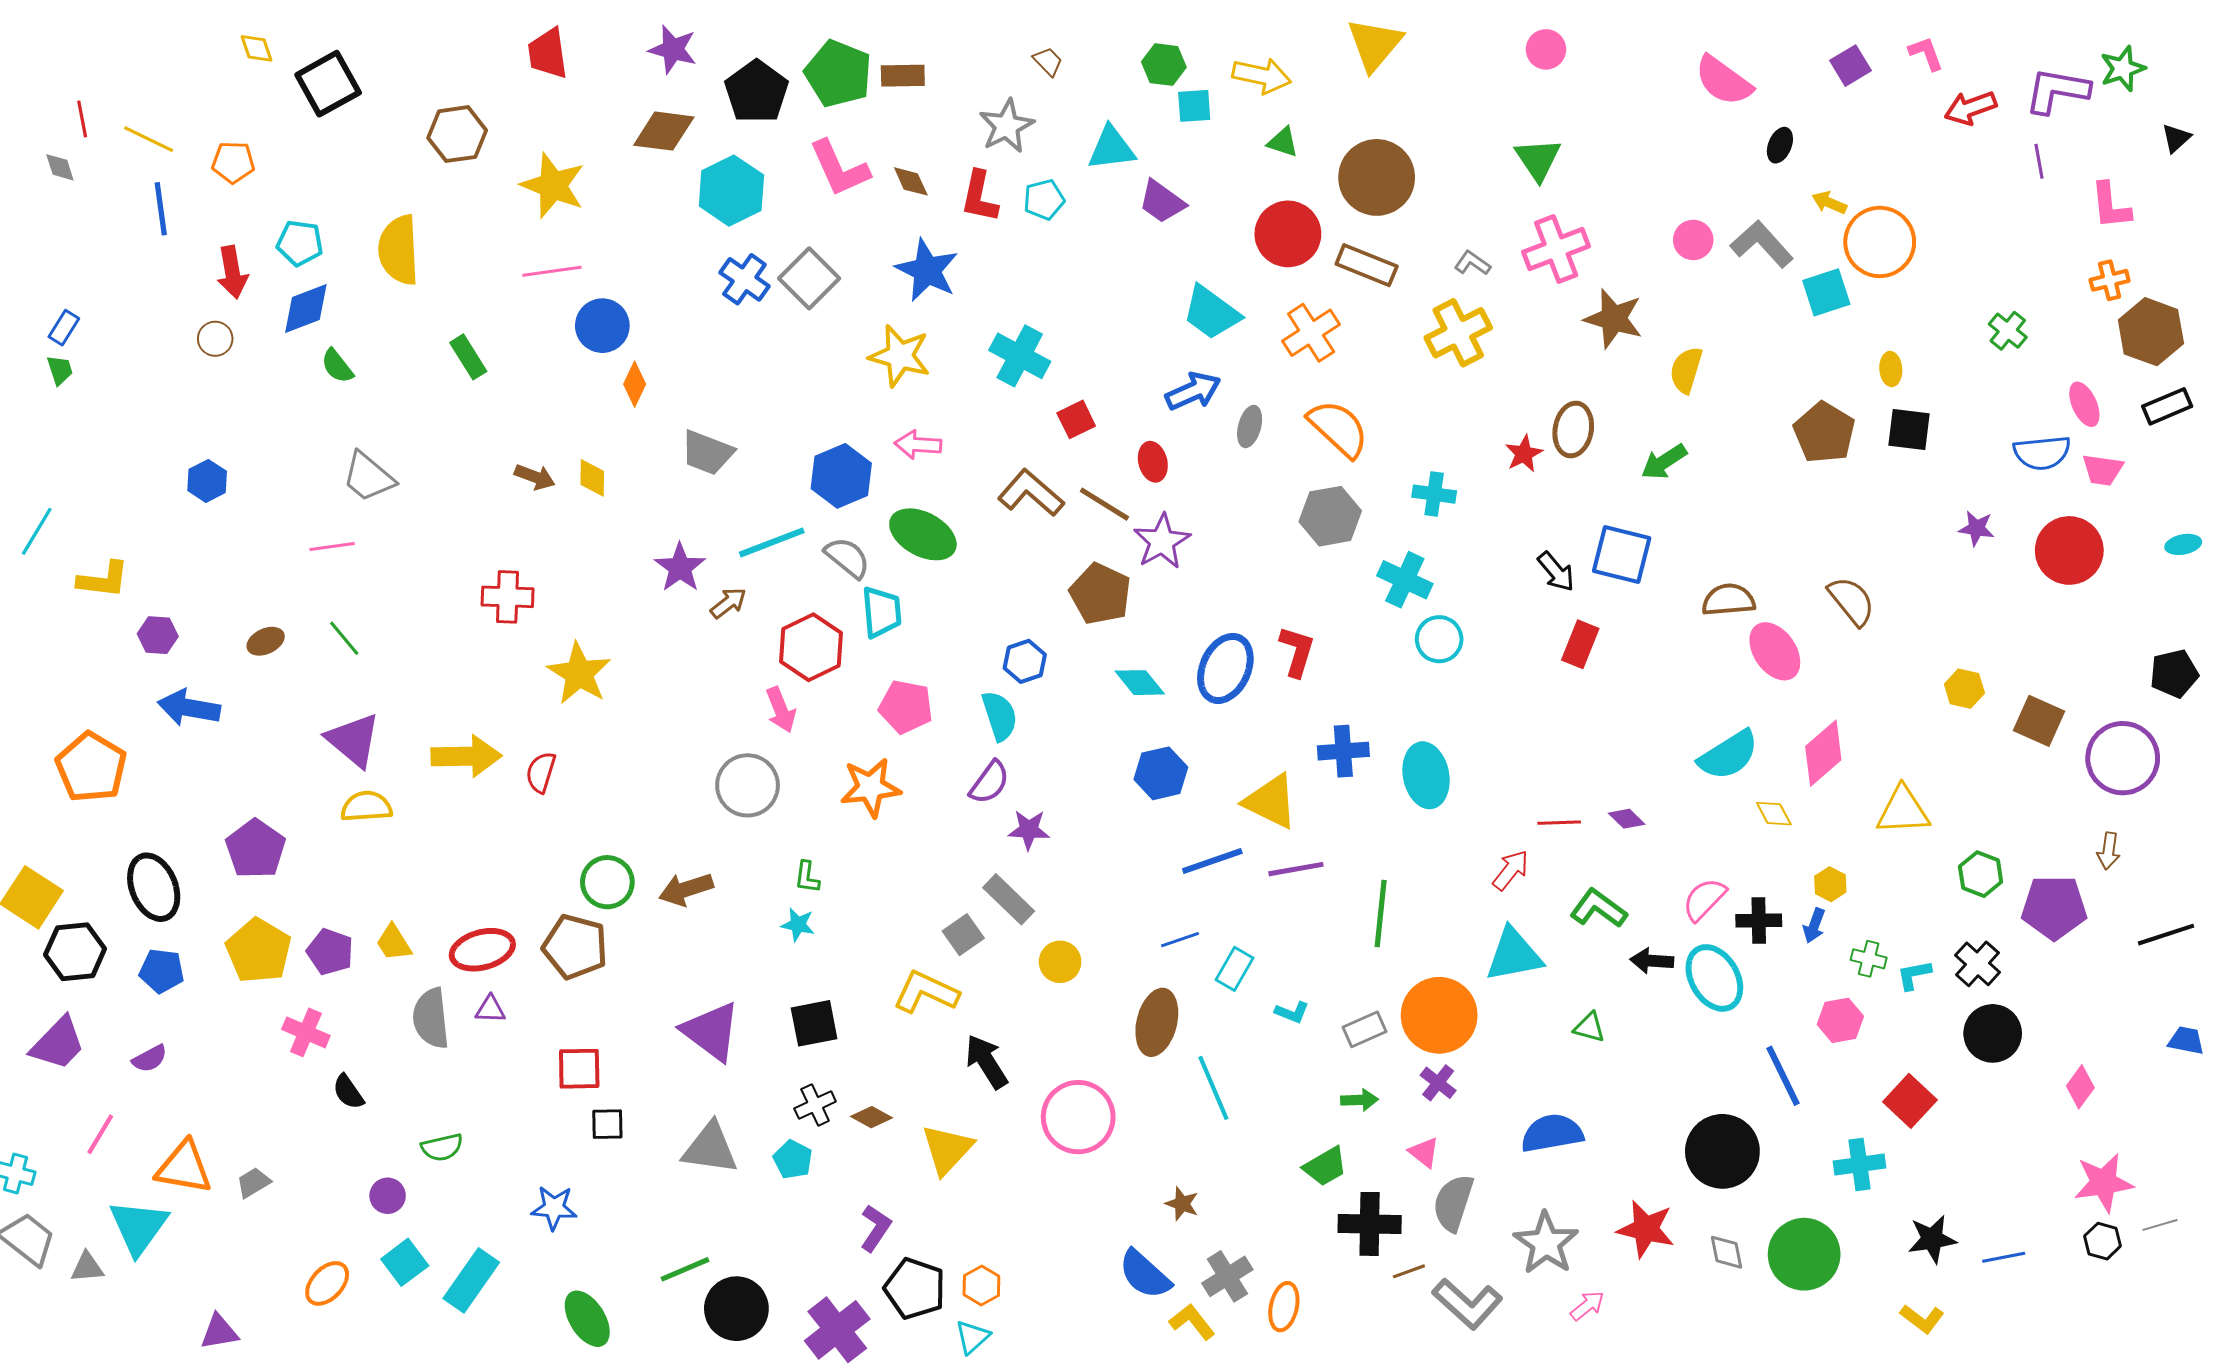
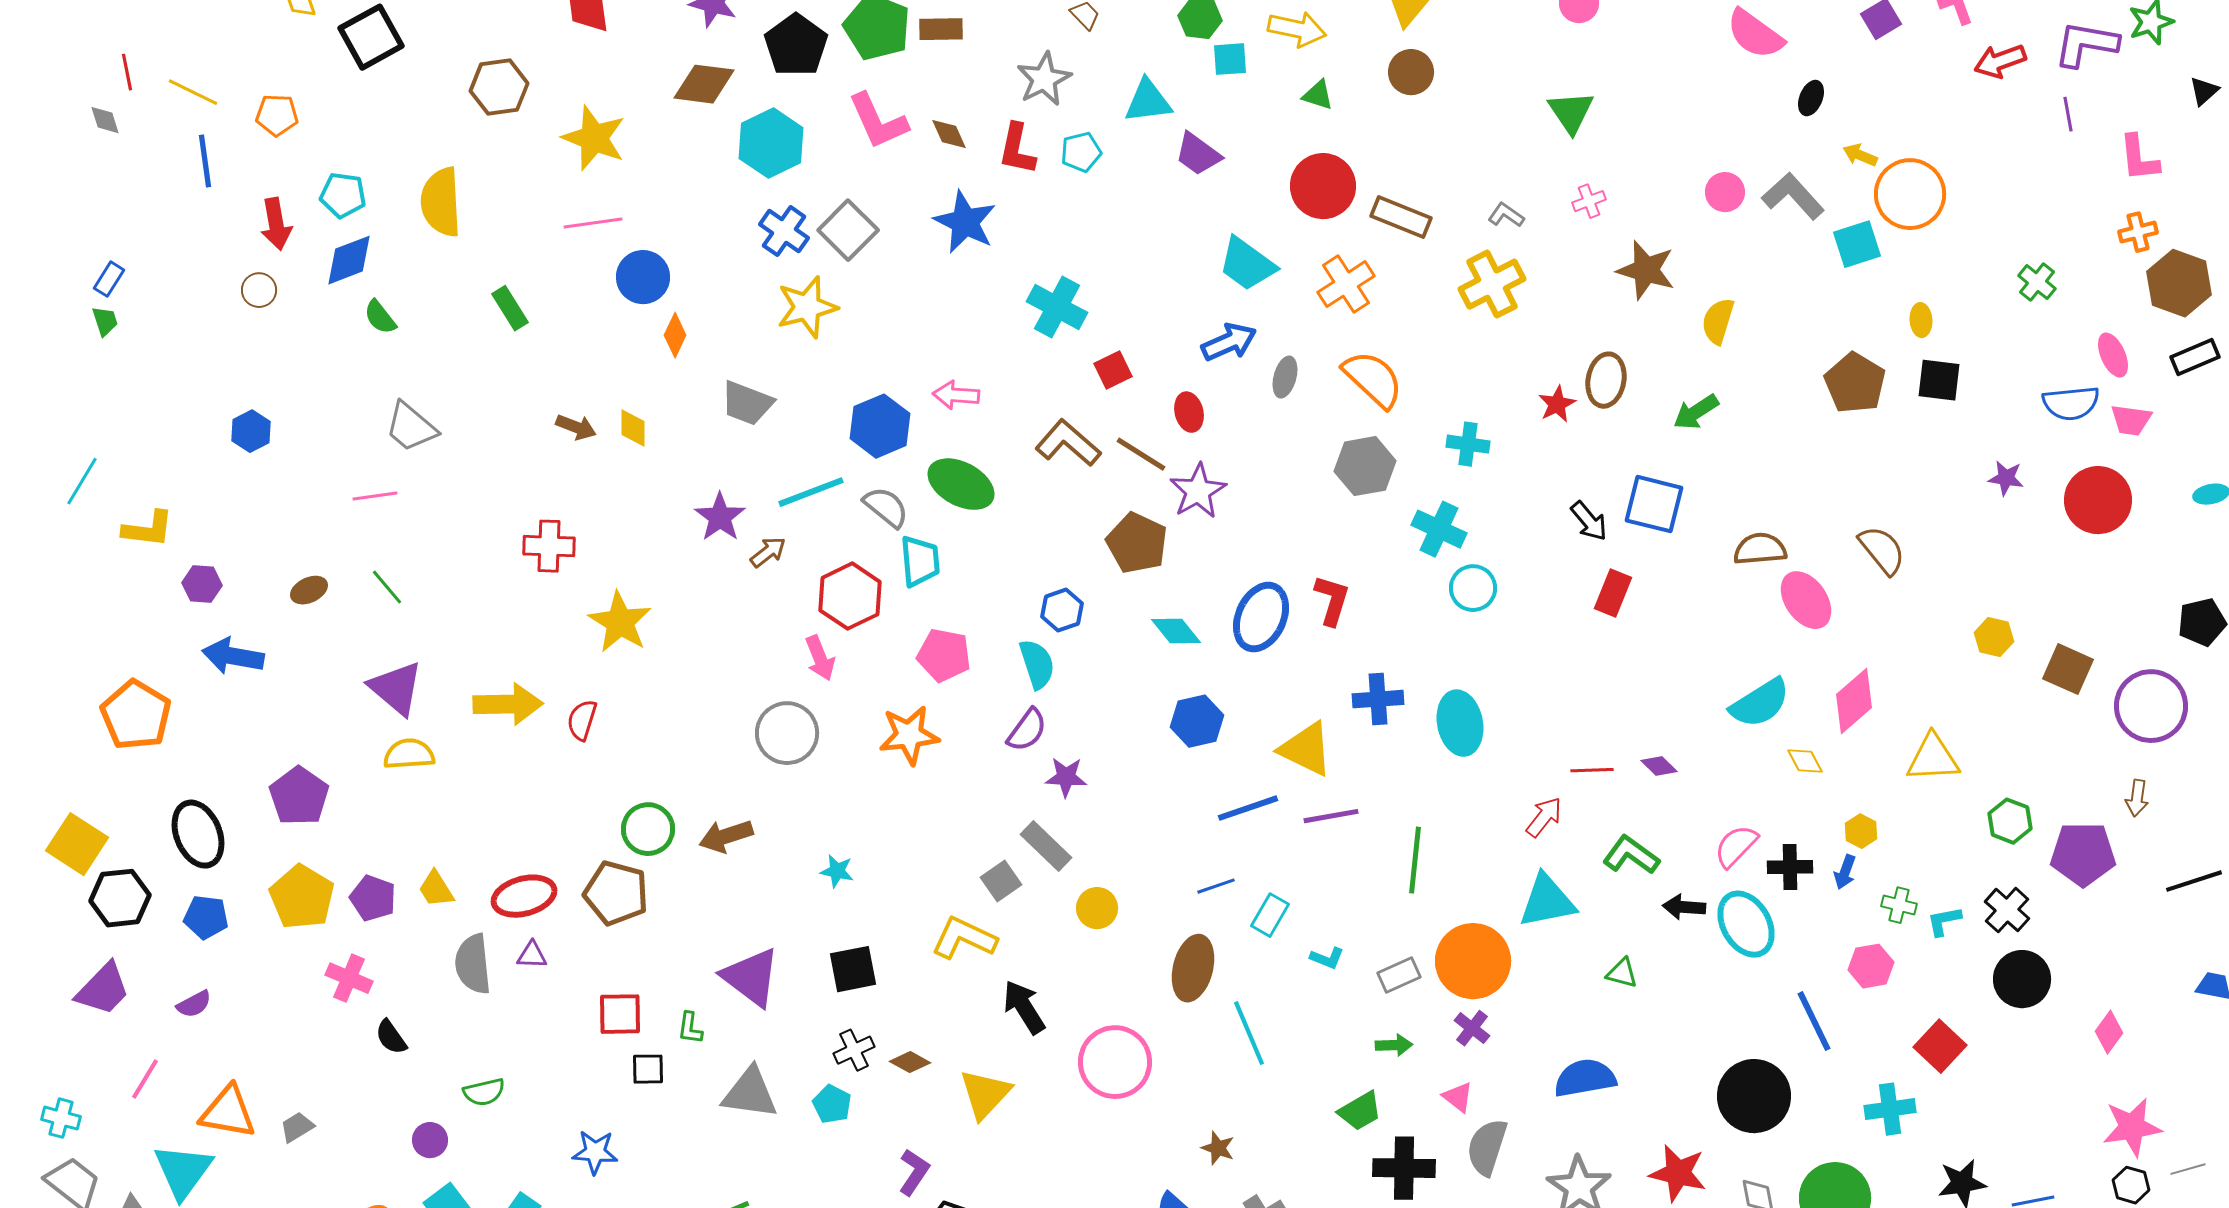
brown circle: (1377, 177) -> (1411, 72), moved, size x0.6
pink cross: (1556, 249) -> (1589, 201), size x0.5
yellow star: (900, 356) -> (807, 307), moved, turned -30
green L-shape: (807, 877) -> (690, 1028), moved

